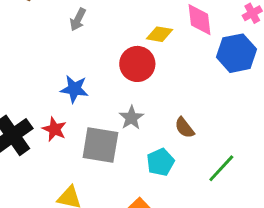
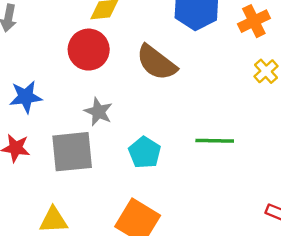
brown semicircle: (184, 128) -> (157, 63), moved, size x1.6
green line: (221, 168) -> (215, 141), turned 64

